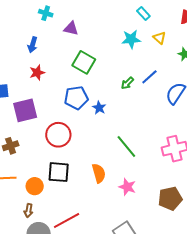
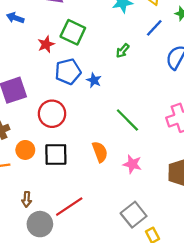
blue arrow: (33, 45) -> (15, 18), turned 98
red star: (37, 73) -> (46, 44), moved
blue line: (149, 77) -> (154, 28), moved
orange circle: (35, 186) -> (25, 150), moved

